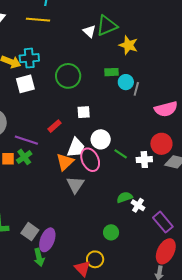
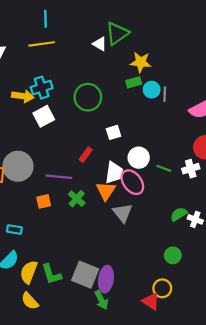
yellow star: (128, 45) -> (141, 62), moved
green cross: (24, 157) -> (77, 199), moved
gray square: (30, 232) -> (85, 275), size x1.4

